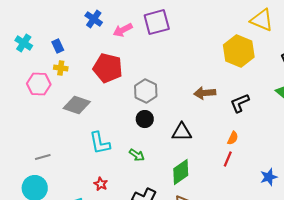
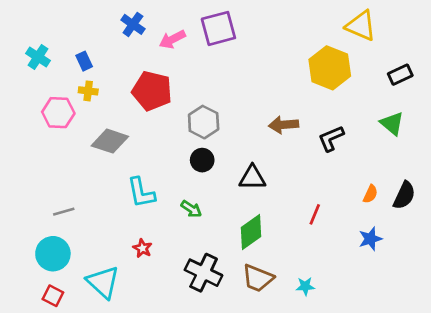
orange semicircle: (233, 138) -> (370, 194), moved

